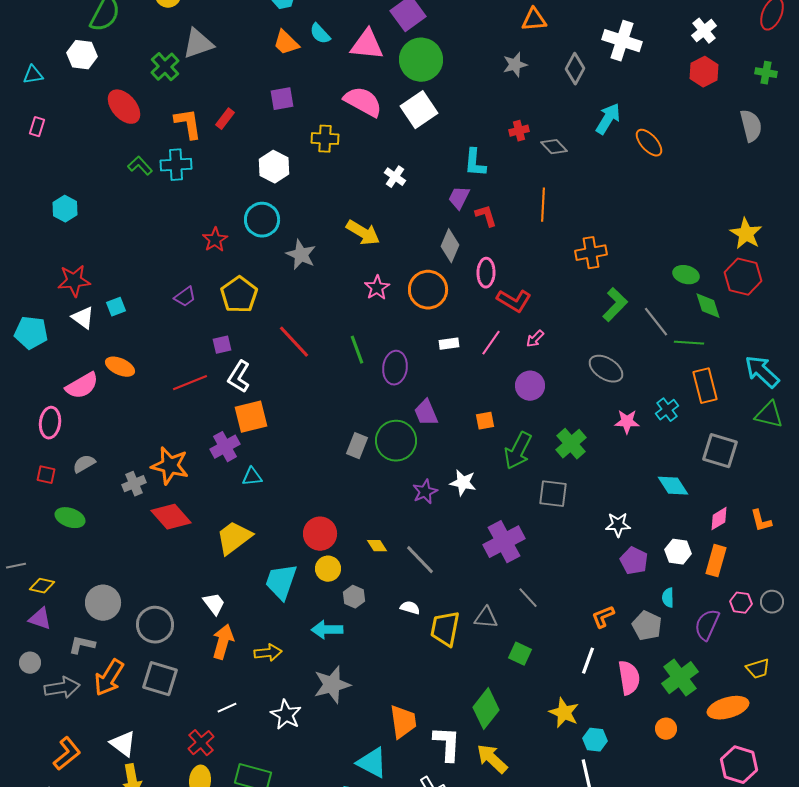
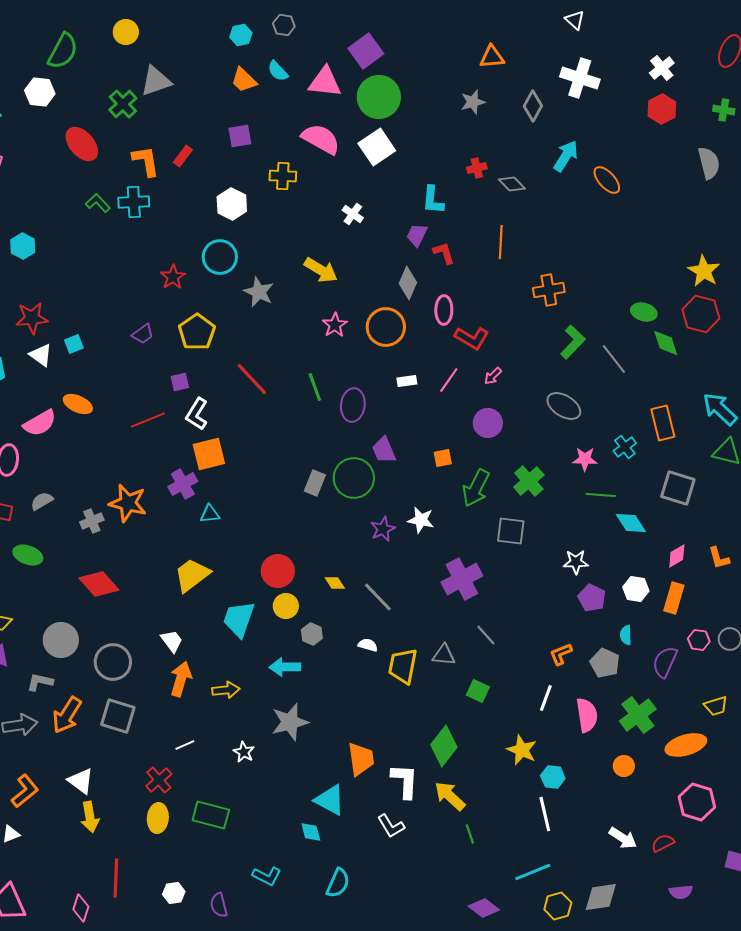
green line: (689, 343) -> (601, 495), moved
red diamond: (171, 517) -> (99, 584), moved
white star: (286, 715) -> (244, 752), size x0.7

